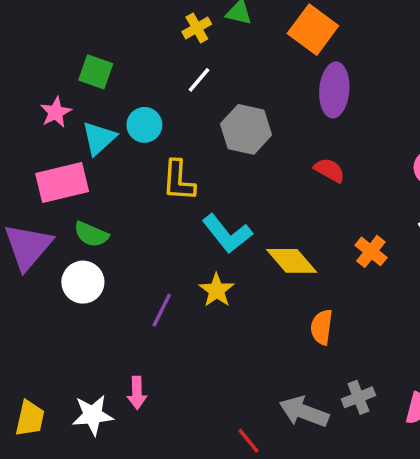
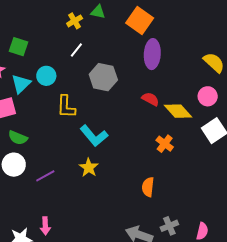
orange cross: (371, 251) -> (165, 144), moved
yellow diamond: (292, 261) -> (178, 111), moved
purple line: (162, 310) -> (45, 176), moved, turned 36

